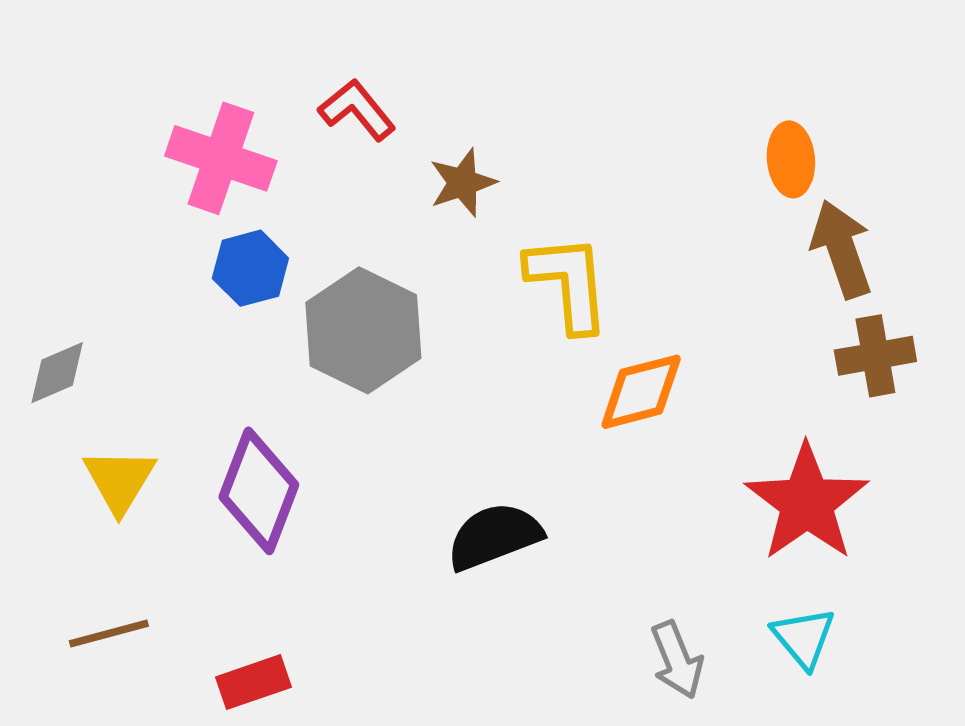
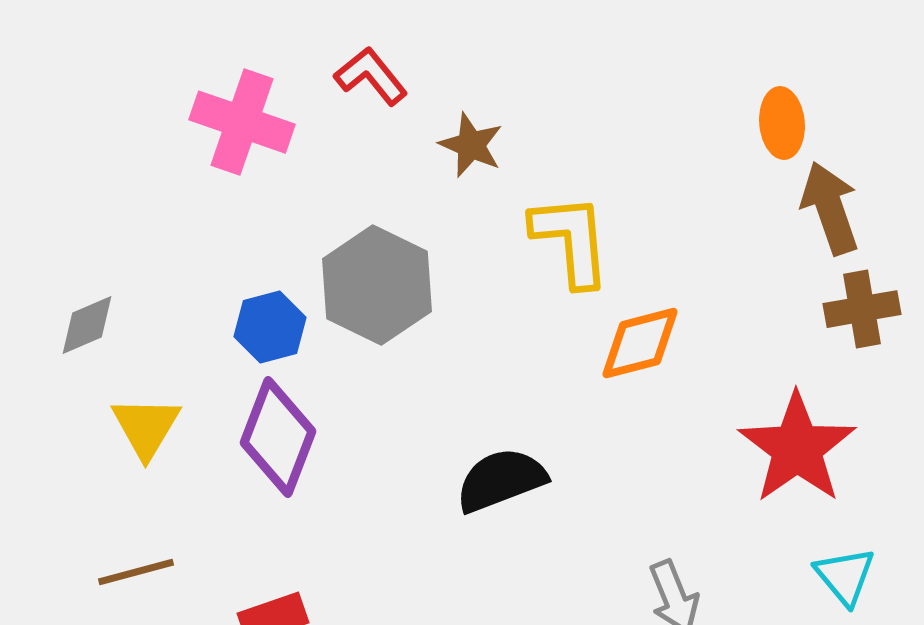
brown star: (463, 183) -> (471, 145), turned -30
blue hexagon: (250, 268) -> (270, 327), moved
cyan triangle: (804, 638) -> (845, 576), moved

